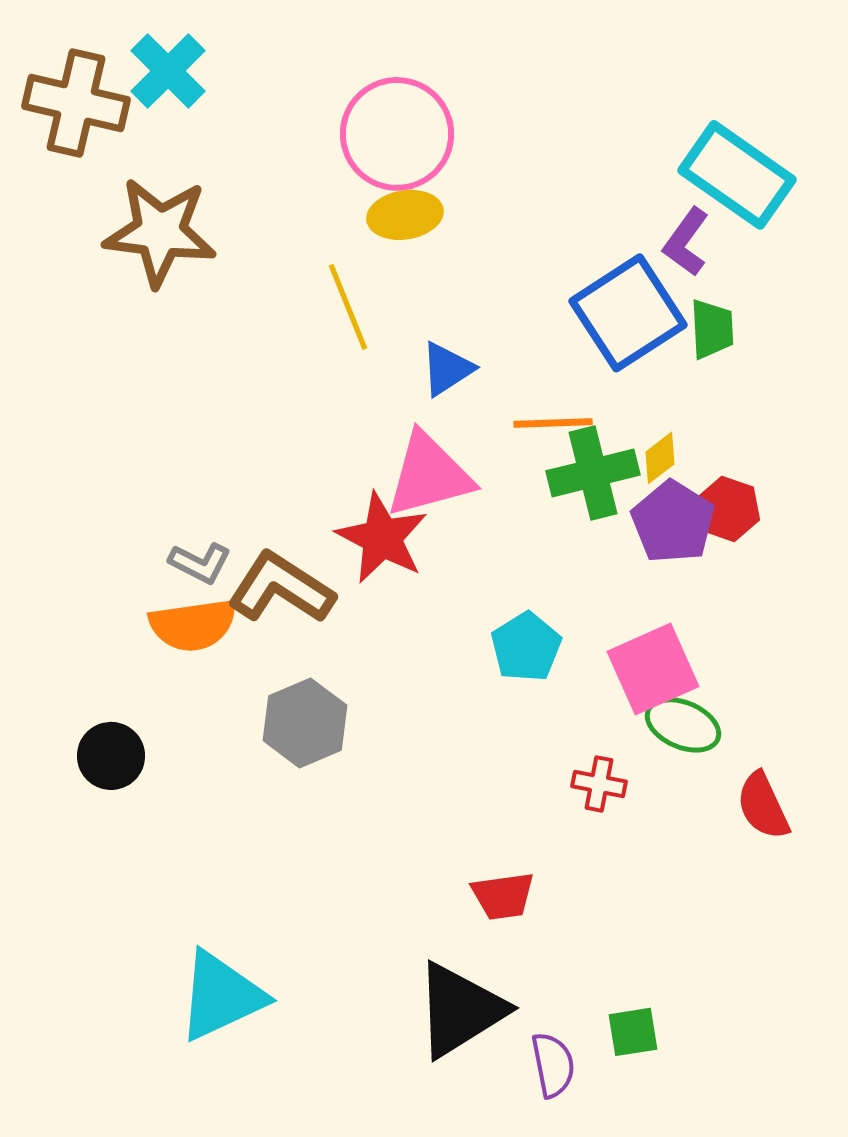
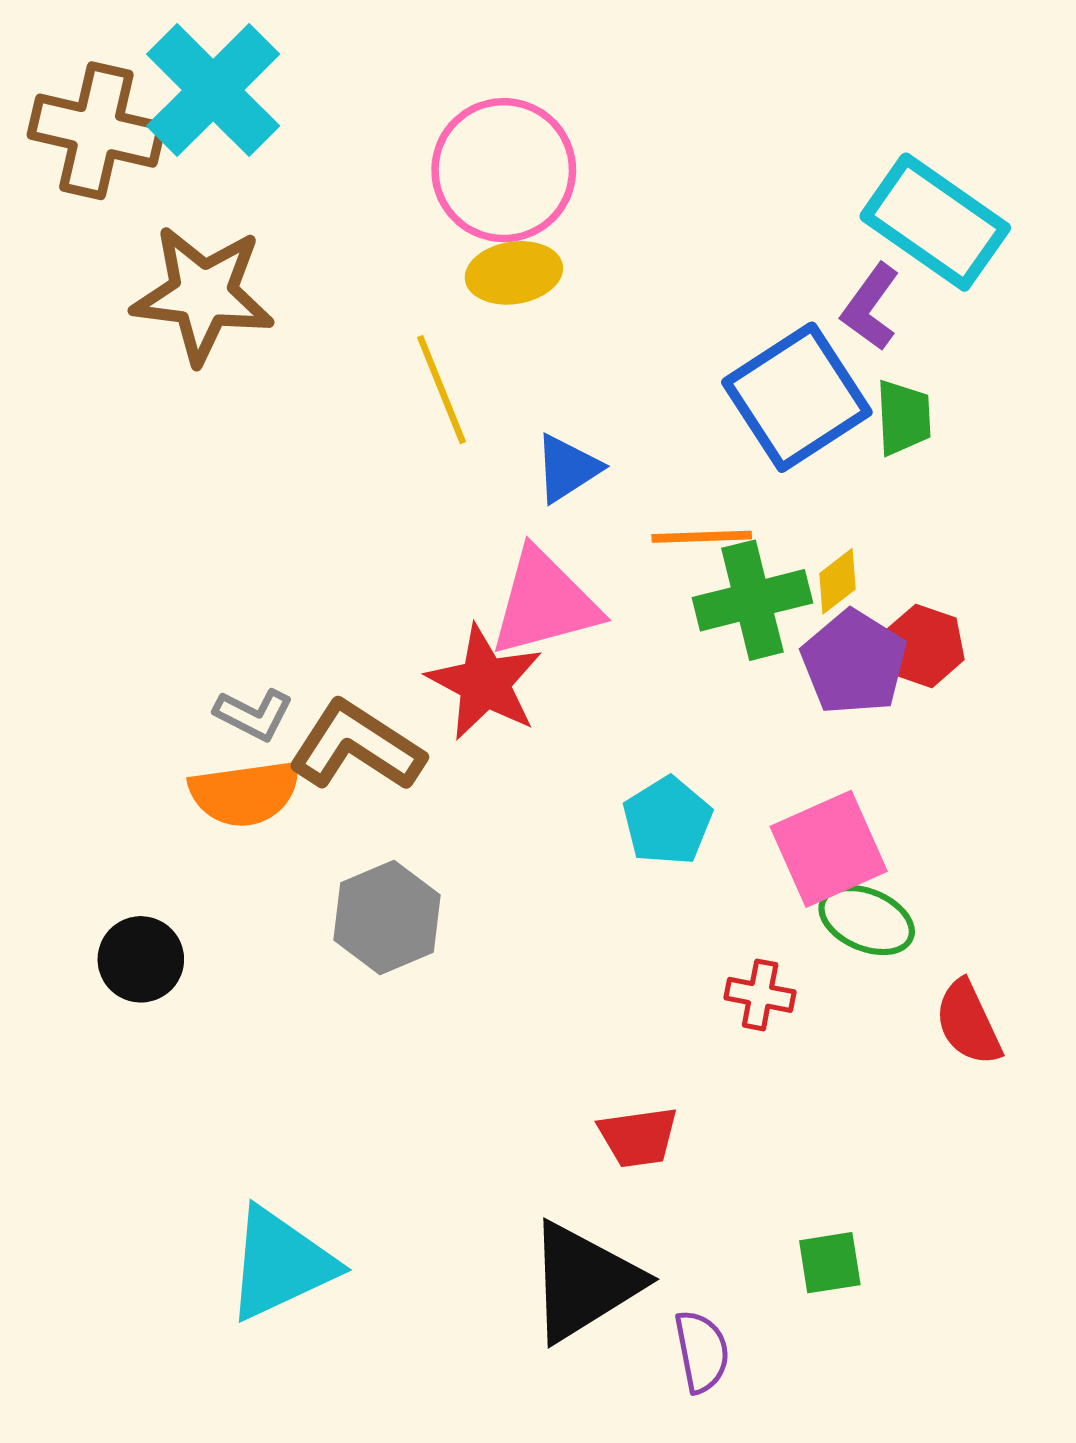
cyan cross: (168, 71) -> (213, 90), size x1.4
green square: (633, 1032) -> (830, 1263), moved

